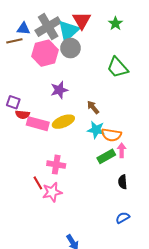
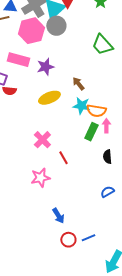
pink rectangle: (38, 124) -> (18, 60), moved
green rectangle: (106, 156) -> (91, 132), turned -36
pink cross: (56, 165) -> (42, 140), turned 36
red line: (38, 183) -> (63, 158), moved
pink star: (52, 192) -> (40, 178), moved

